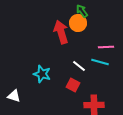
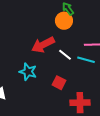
red arrow: (61, 32) -> (43, 45), moved, turned -100
white line: (79, 66) -> (65, 55), moved

